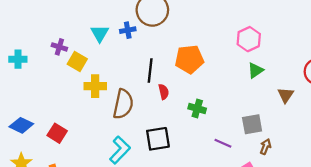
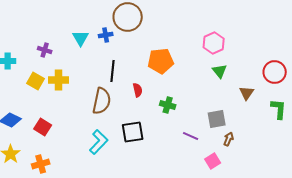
yellow square: (77, 61) -> (36, 81), moved
black line: (150, 70) -> (113, 71), moved
green triangle: (255, 70) -> (220, 71), turned -35
yellow cross: (95, 86) -> (59, 80), moved

